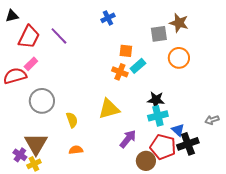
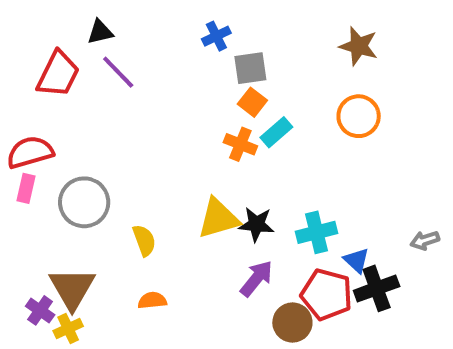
black triangle: (12, 16) -> (100, 32), moved
gray square: (159, 34) -> (250, 68), moved
orange square: (126, 51) -> (252, 102), turned 32
pink rectangle: (31, 64) -> (26, 188), moved, turned -32
black star: (156, 100) -> (256, 224), moved

